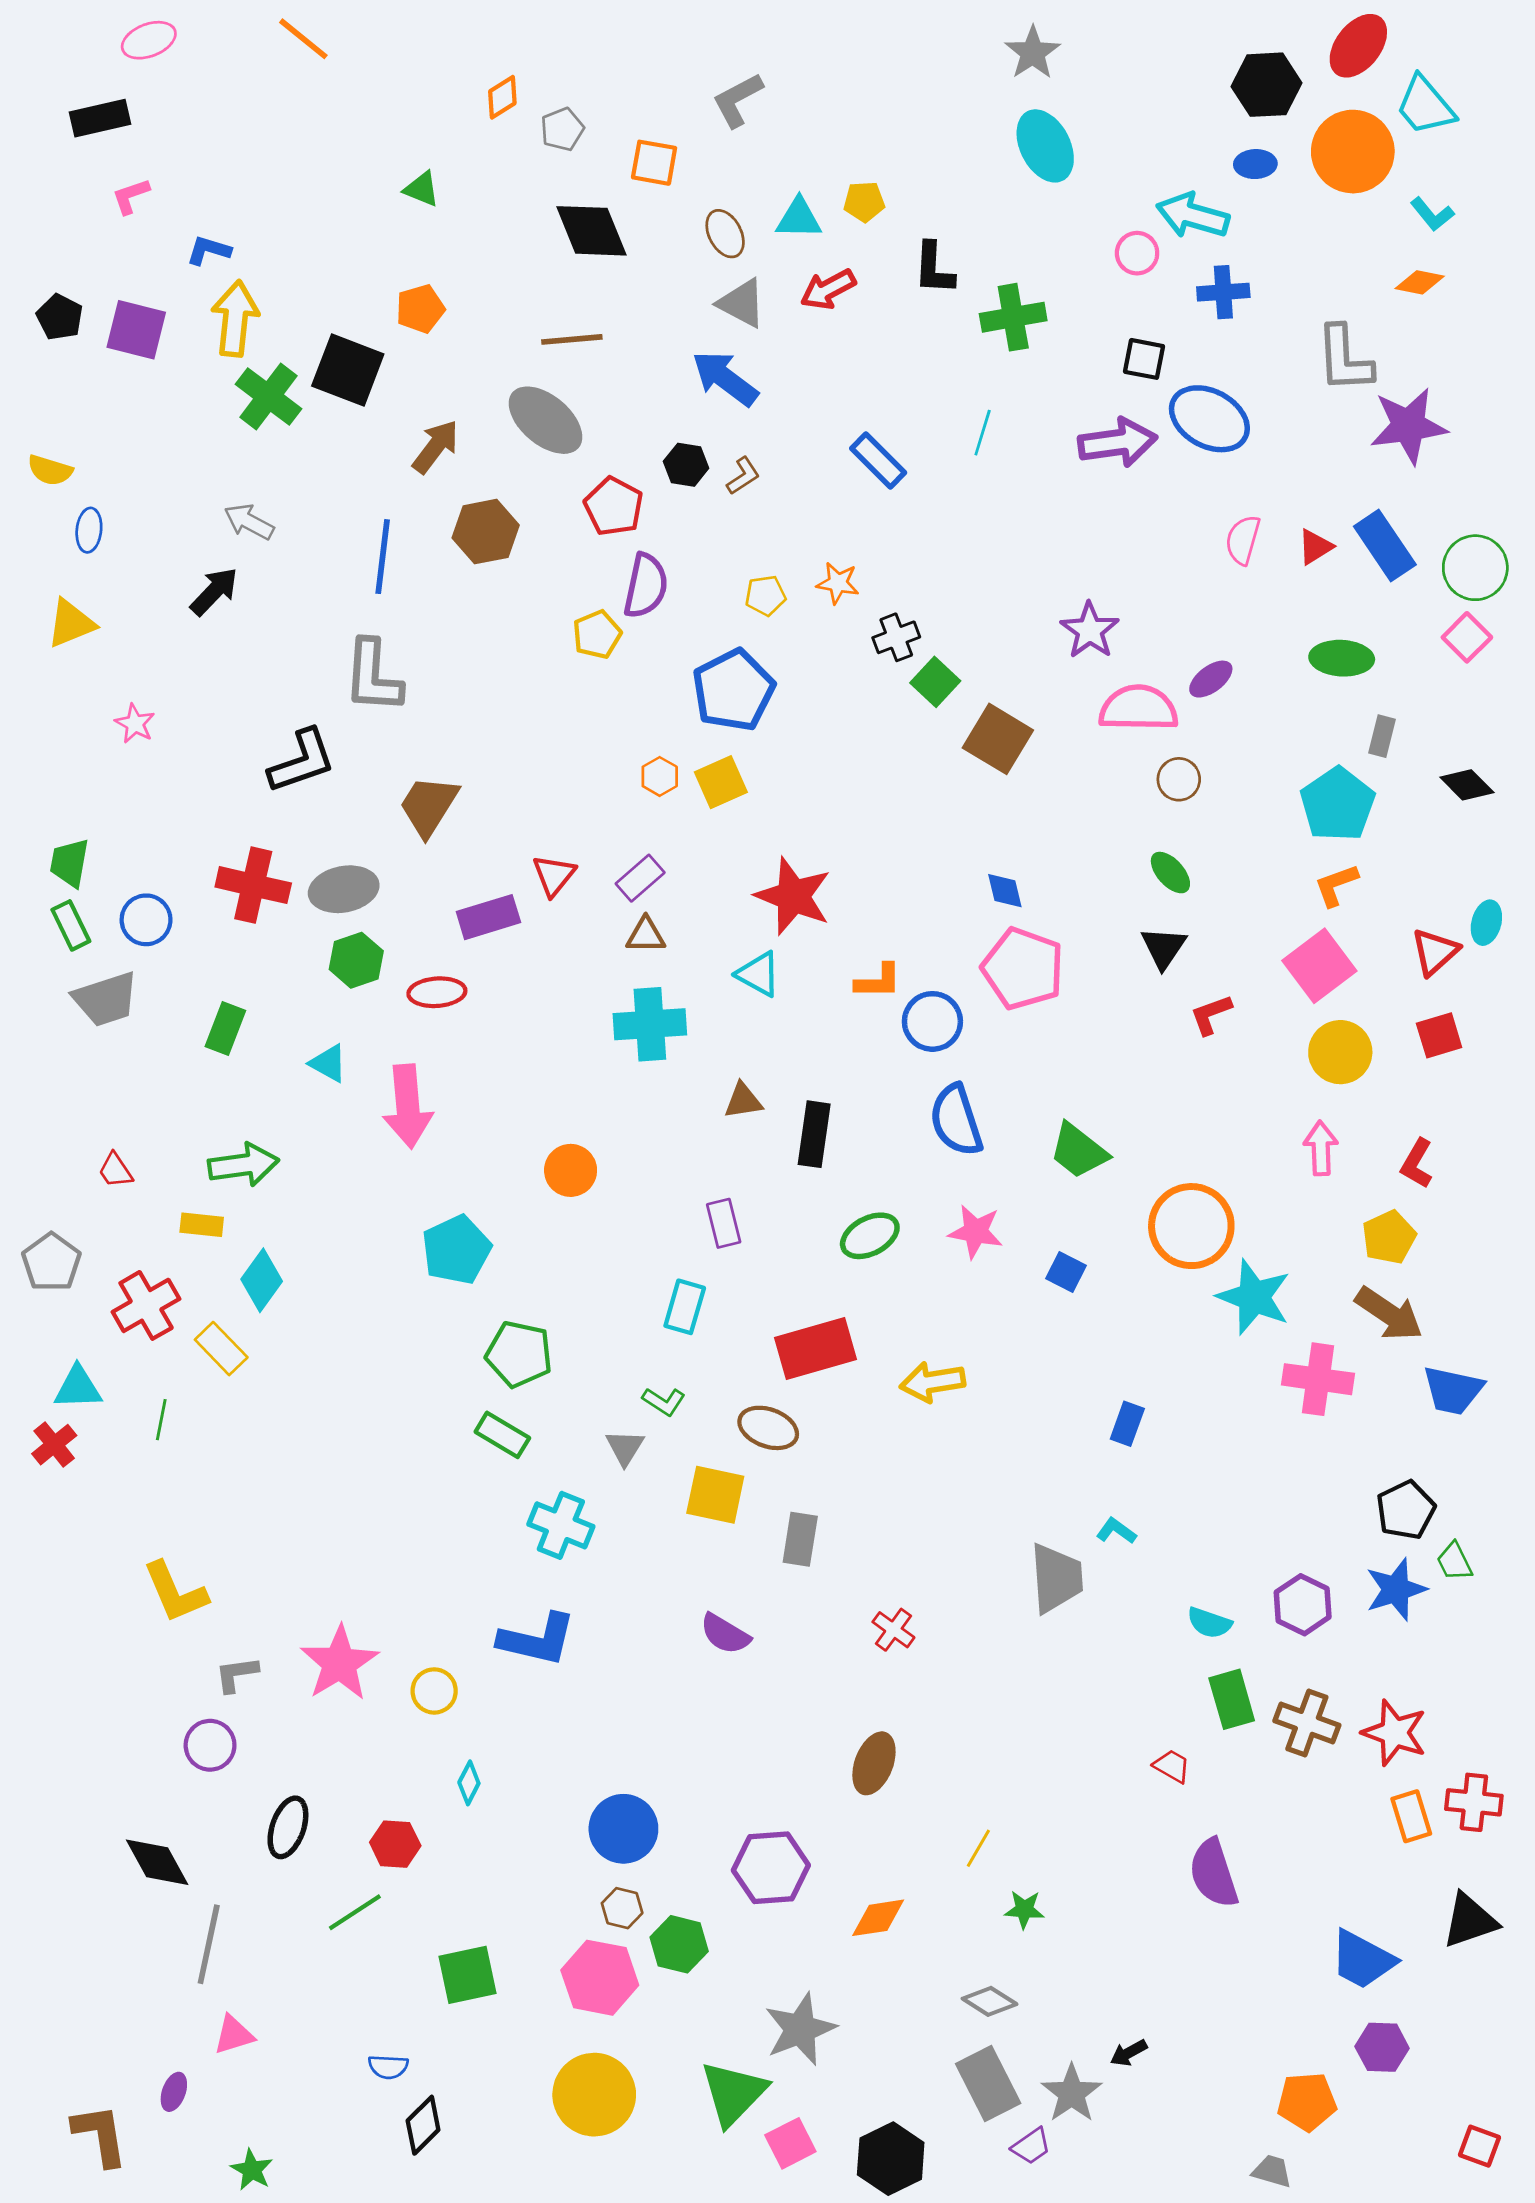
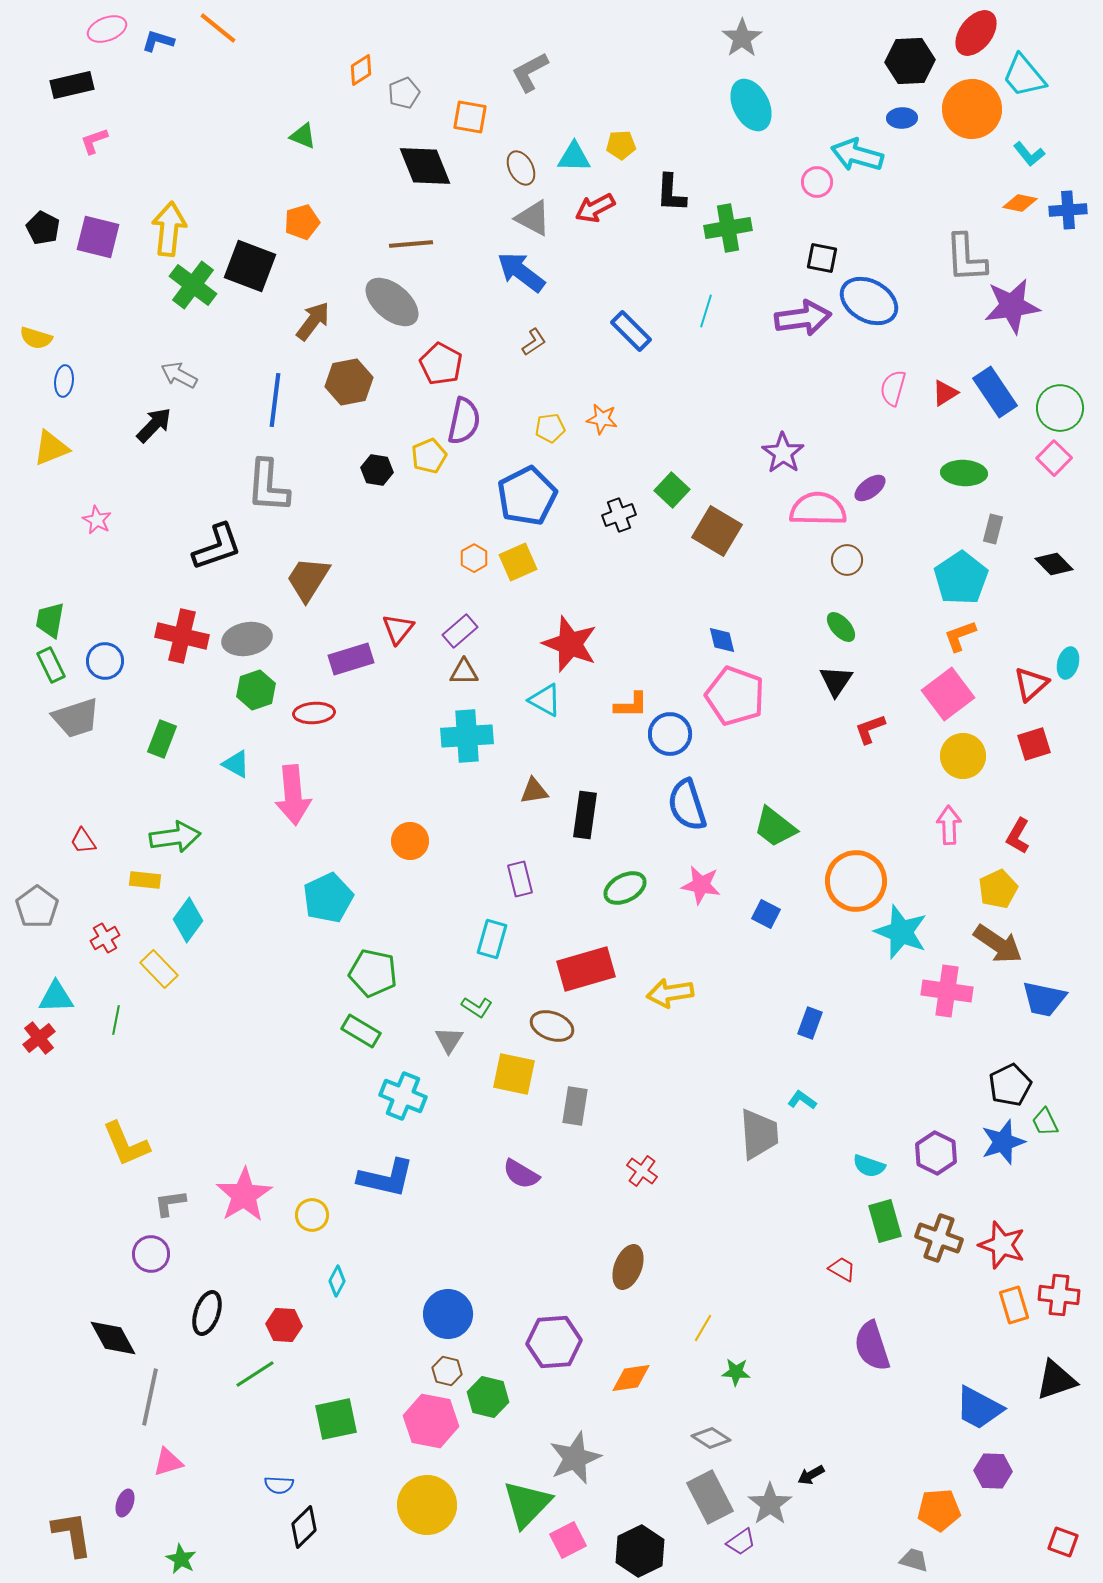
blue L-shape: (209, 250) -> (158, 41), moved
blue cross: (1223, 292) -> (1068, 210), moved
black hexagon: (686, 465) -> (377, 470), moved
black cross: (896, 637) -> (619, 515), moved
red cross: (146, 1305) -> (105, 938), size x0.6

